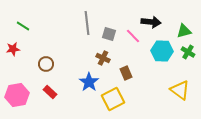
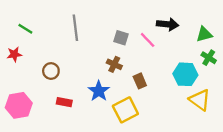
gray line: (87, 23) -> (75, 28), moved
cyan hexagon: (162, 51) -> (185, 74), moved
red rectangle: (50, 92) -> (64, 102), moved, turned -32

